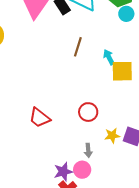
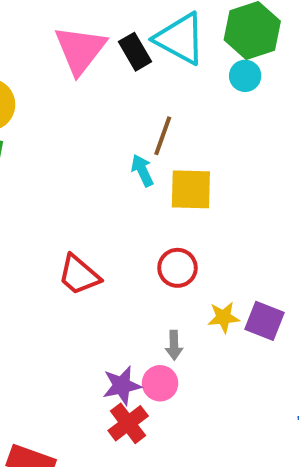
cyan circle: (126, 14) -> (245, 76), moved
cyan arrow: (109, 57) -> (142, 170), moved
yellow square: (122, 71) -> (191, 189), moved

